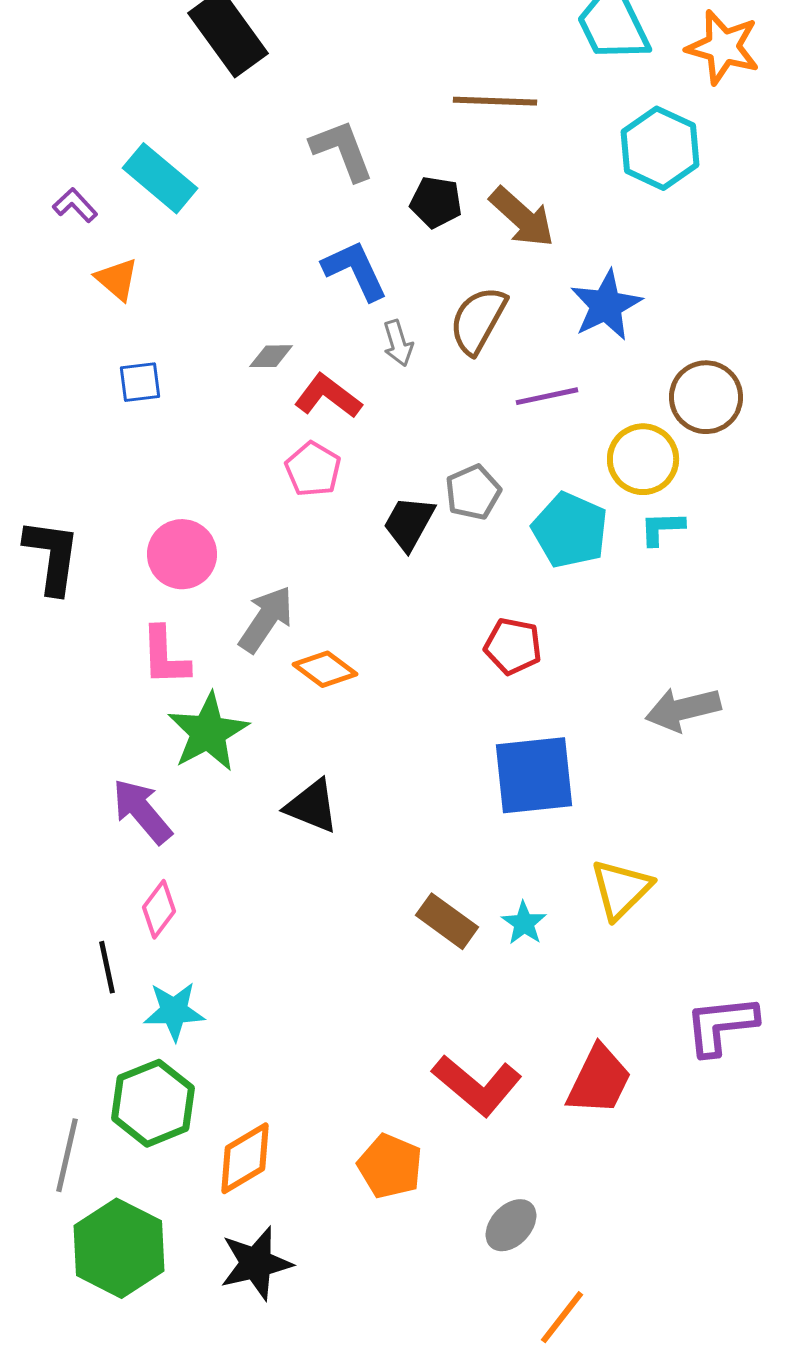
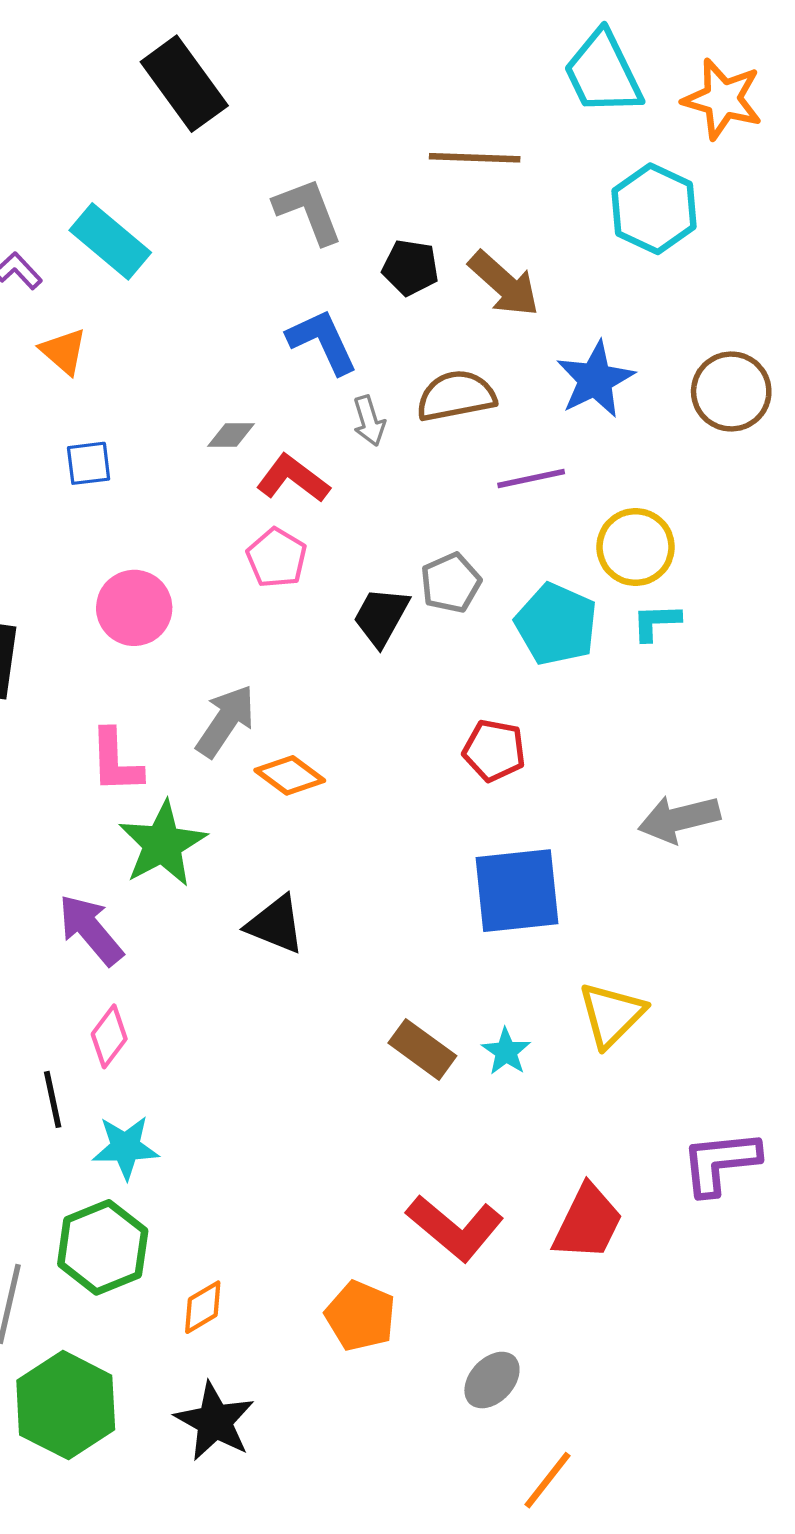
brown semicircle: (478, 320) -> (456, 396), turned 50
brown circle: (706, 397) -> (731, 391), moved
pink circle: (182, 554) -> (134, 608), moved
orange diamond: (245, 1158) -> (203, 1307), size x0.7
black star: (256, 1263) -> (215, 1421), turned -30

